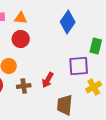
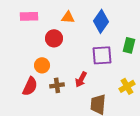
orange triangle: (21, 18) -> (68, 17), moved
purple square: (79, 66) -> (102, 55), moved

